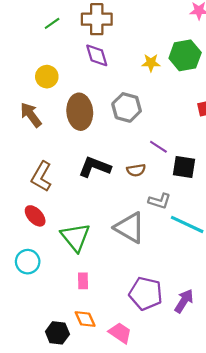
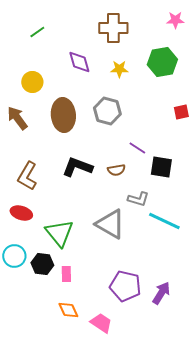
brown cross: (97, 19) -> (113, 28), moved
yellow star: (151, 63) -> (119, 69), moved
red ellipse: (35, 216) -> (21, 213), turned -30
black hexagon: (57, 333) -> (42, 264), moved

